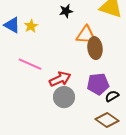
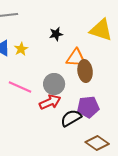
black semicircle: (112, 96) -> (71, 118), moved, size x1.5
gray circle: (64, 97) -> (54, 84), moved

